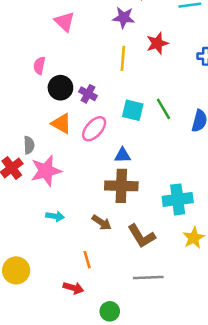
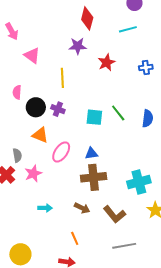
yellow line: (123, 58) -> (62, 78), moved
pink ellipse: (94, 129) -> (61, 152), moved
pink star: (46, 171) -> (33, 173), size x0.7

